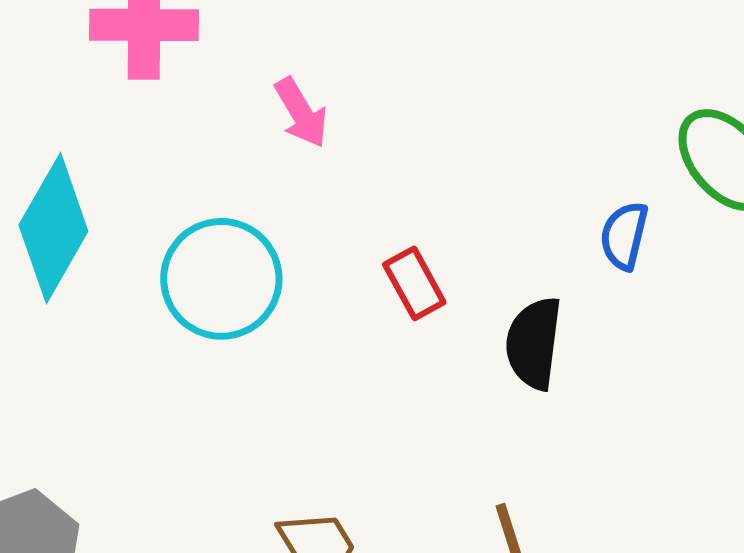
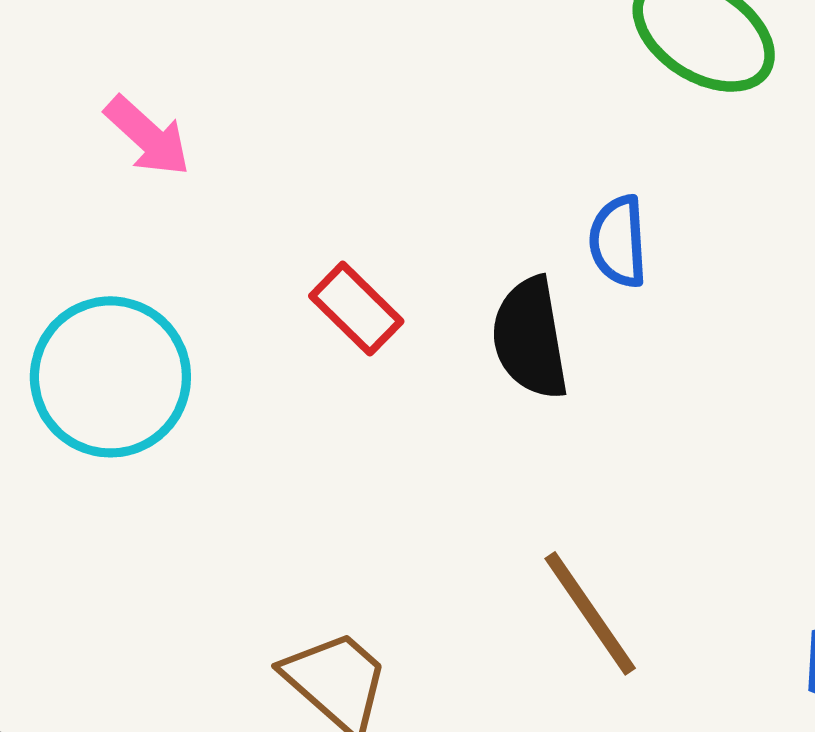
blue semicircle: (624, 236) -> (618, 241), moved

